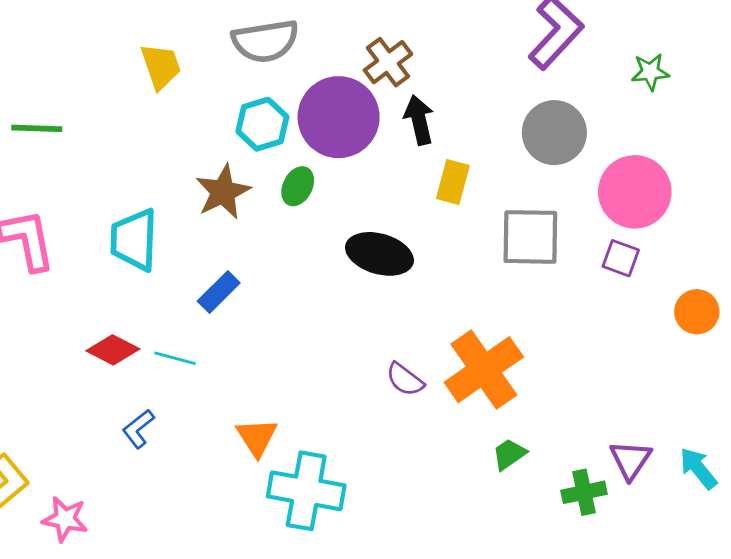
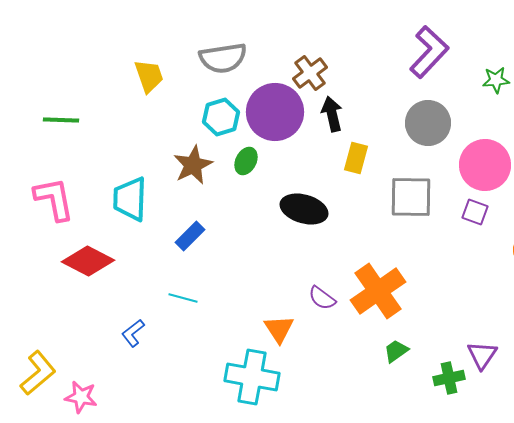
red diamond: (113, 350) -> (88, 261), moved, size x1.4
cyan line: (175, 358) -> (183, 298), moved
orange triangle: (257, 437) -> (279, 329), moved

